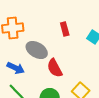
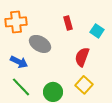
red semicircle: (55, 68) -> (82, 57), moved, turned 48

